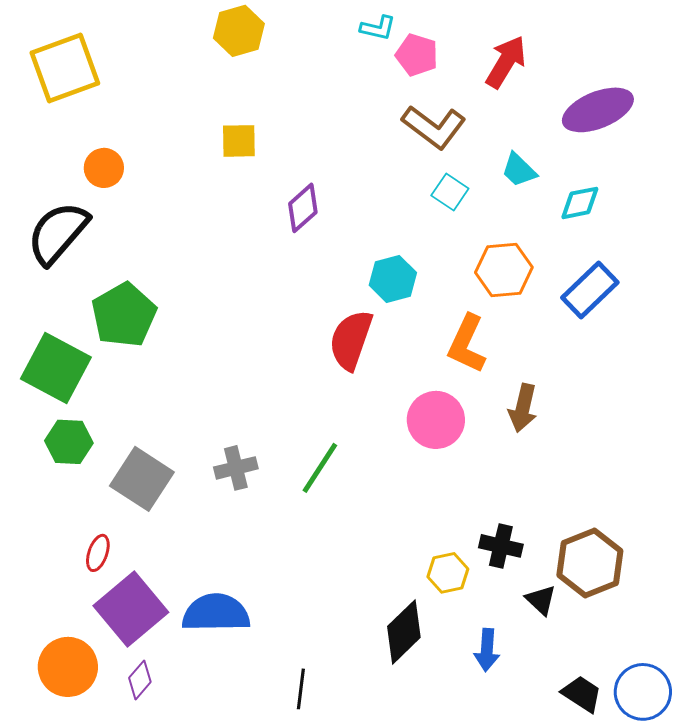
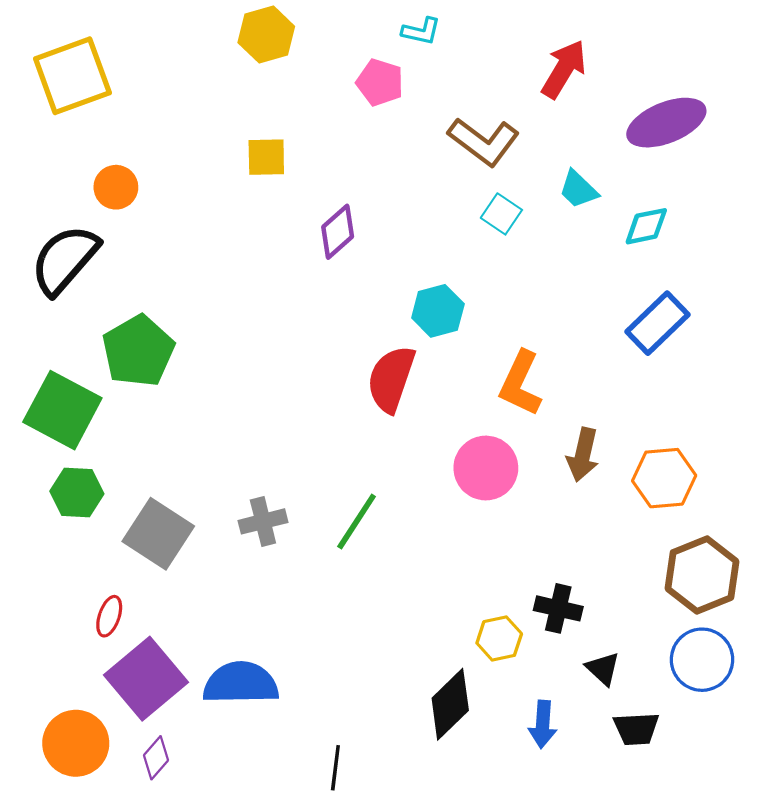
pink pentagon: (417, 55) -> (380, 82), moved
orange hexagon: (504, 270) -> (664, 478), moved
brown hexagon: (590, 563) -> (702, 575), moved
blue circle: (643, 692) -> (702, 660), moved
black trapezoid: (582, 694) -> (636, 729), moved, turned 144

